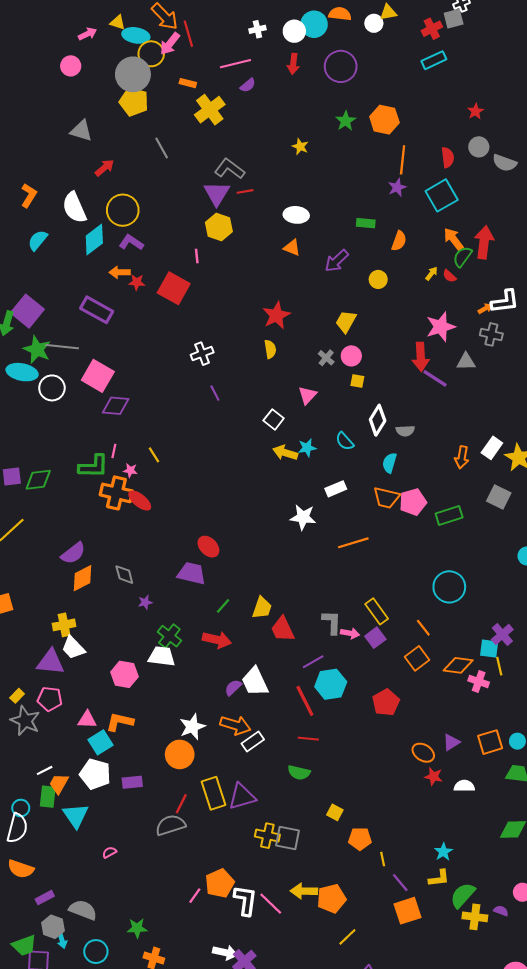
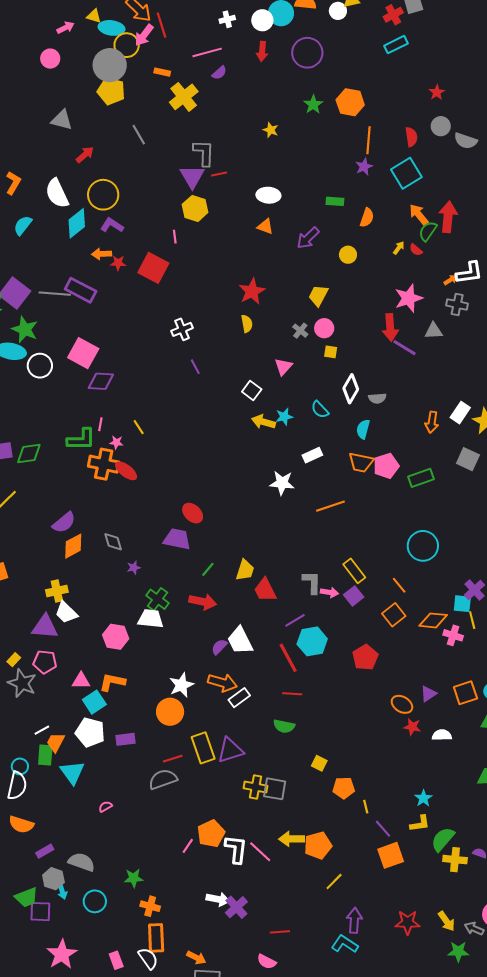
gray L-shape: (230, 169) -> (204, 153), turned 56
gray line: (62, 347) -> (55, 294), moved
red line: (181, 804) -> (173, 759), turned 48

